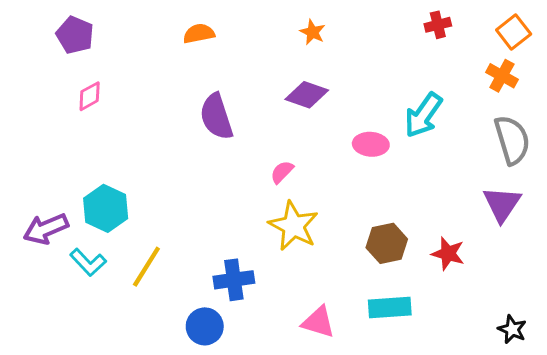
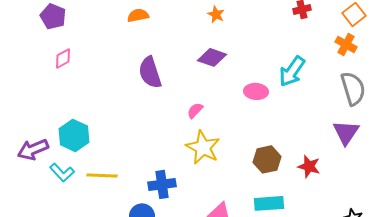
yellow line: (146, 267) -> (102, 175), turned 60

